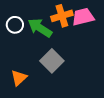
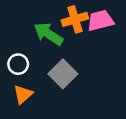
white circle: (15, 25) -> (18, 64), moved

